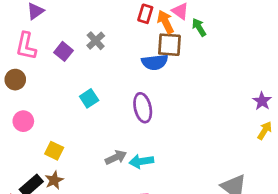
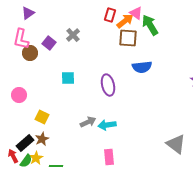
orange arrow: (165, 22) -> (125, 21), turned 78
green arrow: (199, 27) -> (150, 25), size x1.5
blue semicircle: (155, 62) -> (142, 67), moved
brown circle: (15, 80) -> (30, 53), moved
cyan square: (89, 98) -> (68, 78), turned 32

